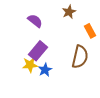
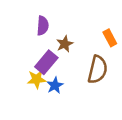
brown star: (69, 12) -> (65, 44), moved
purple semicircle: (35, 21) -> (43, 26), turned 56

